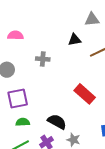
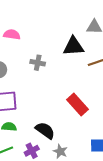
black triangle: (75, 40) -> (73, 46), size x1.5

